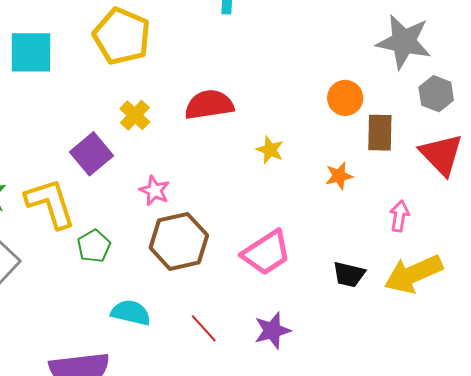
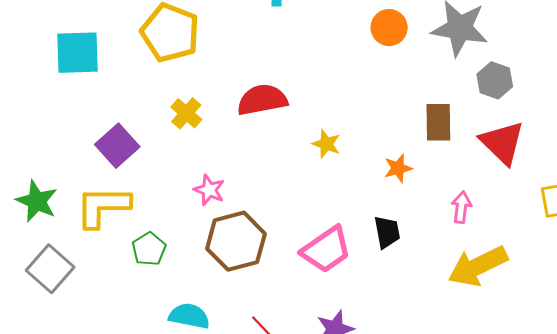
orange circle: (345, 98) -> (389, 28), moved
purple square: (92, 154) -> (117, 146), moved
yellow L-shape: (50, 203) -> (103, 207), turned -70
black trapezoid: (349, 274) -> (387, 232), moved, turned -112

